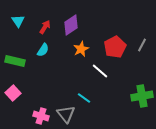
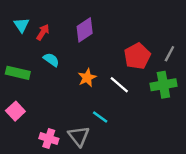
red arrow: (45, 27) -> (43, 32), moved
orange star: (81, 49) -> (87, 78), moved
cyan semicircle: (43, 50) -> (51, 60), turned -88
green cross: (142, 96) -> (163, 85), moved

